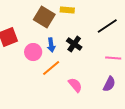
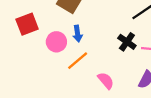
black cross: (74, 44) -> (127, 42), moved

